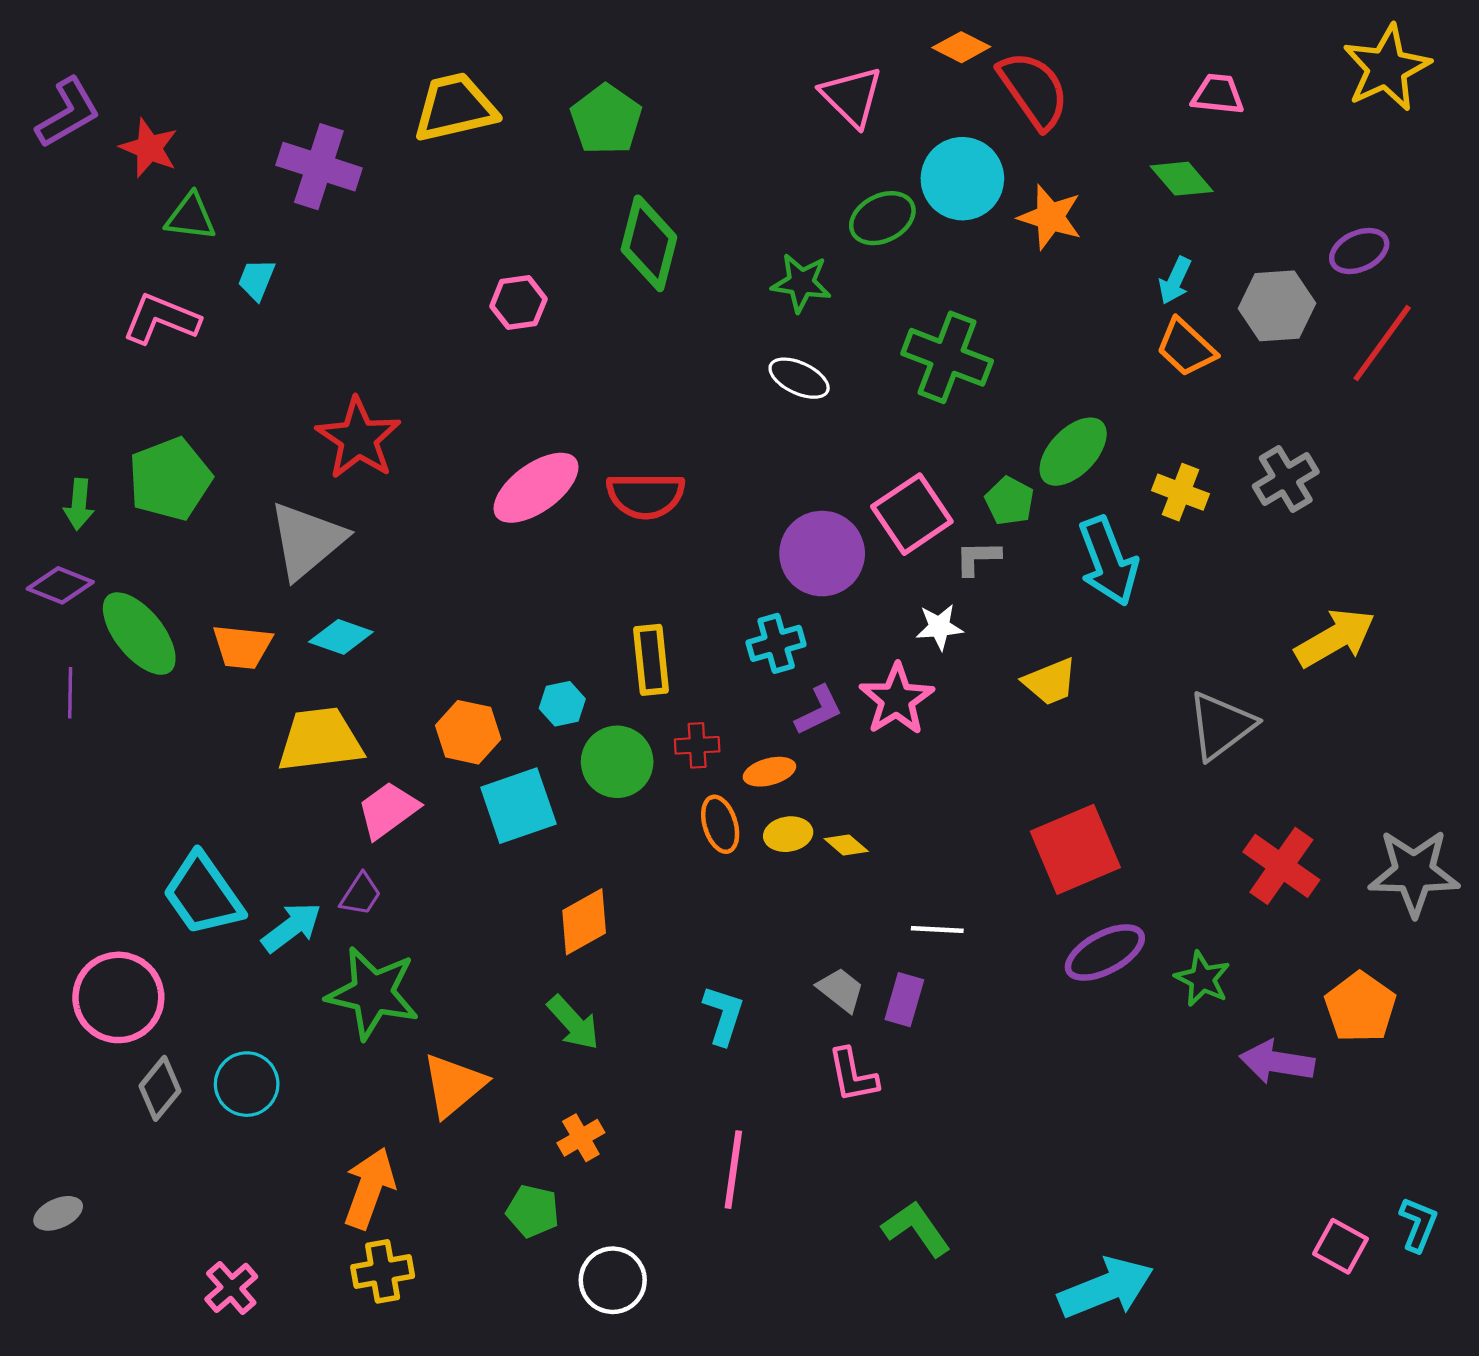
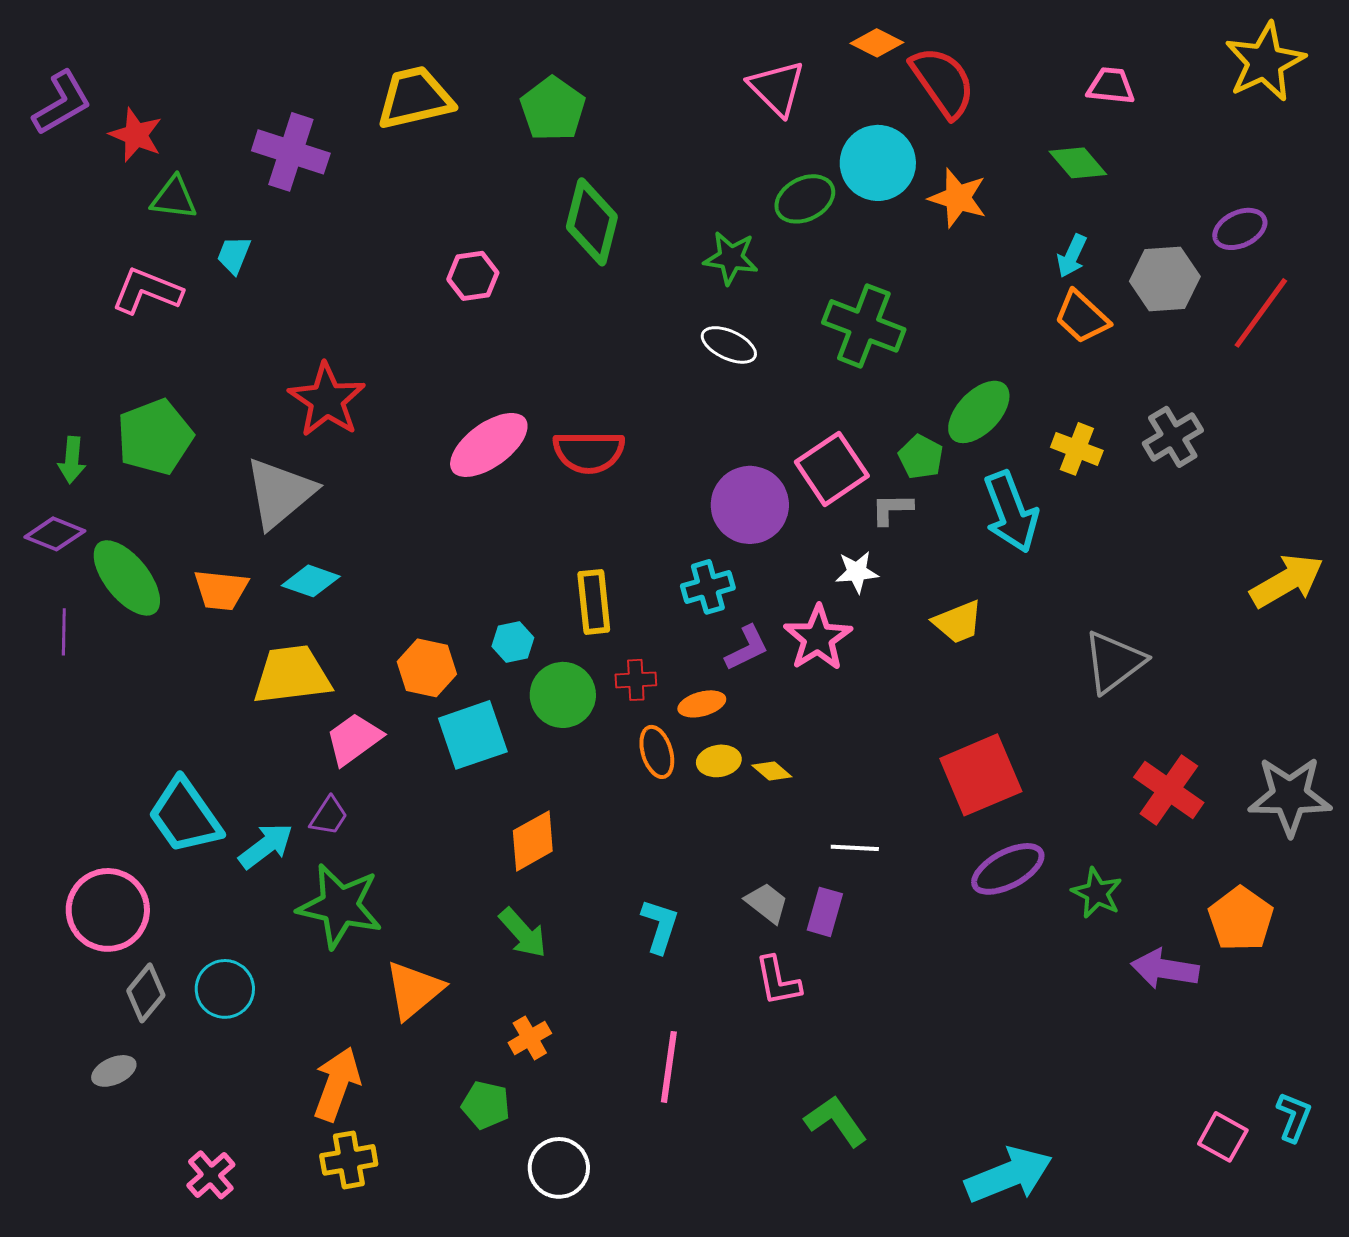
yellow arrow: (1335, 638) -> (1287, 581), moved
gray ellipse: (58, 1213) -> (114, 1071), moved

